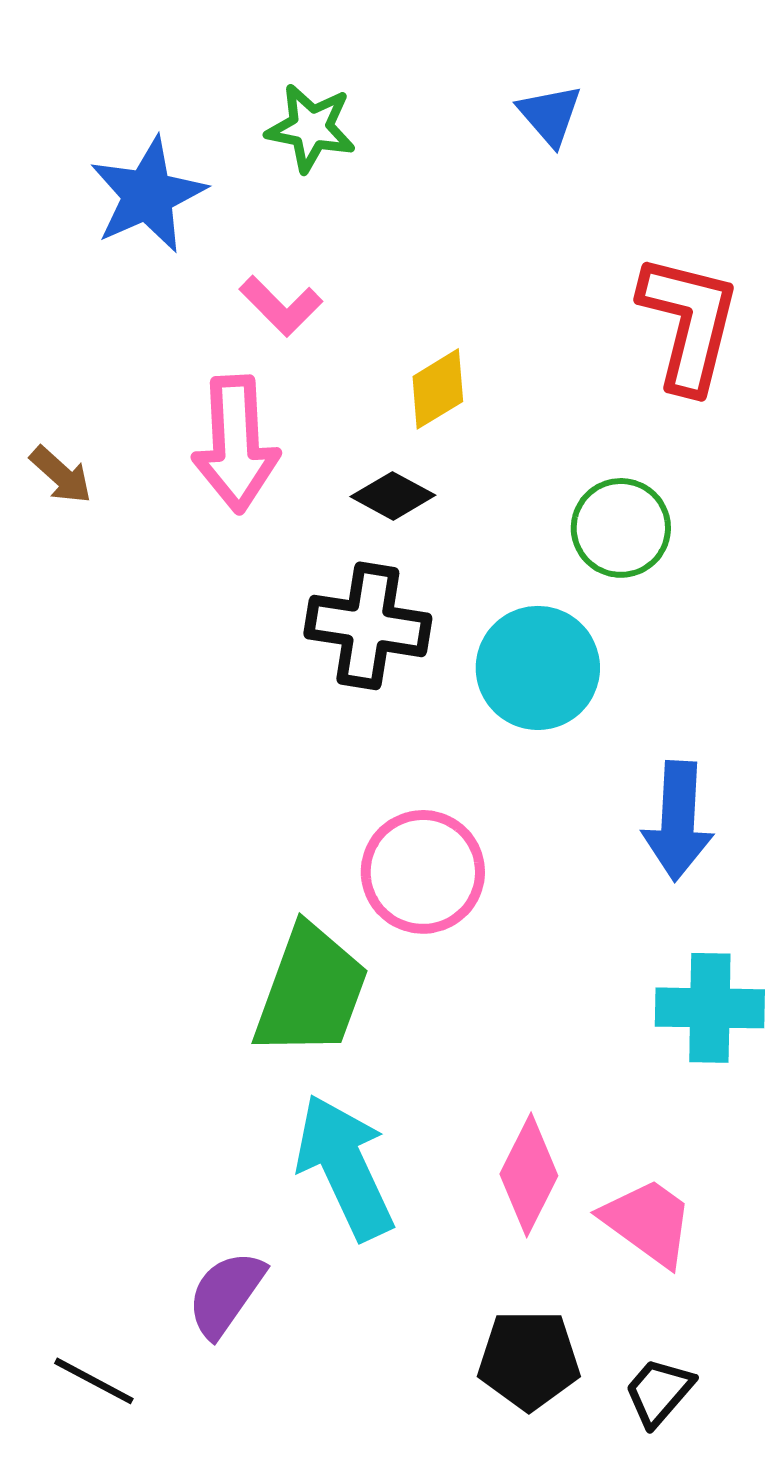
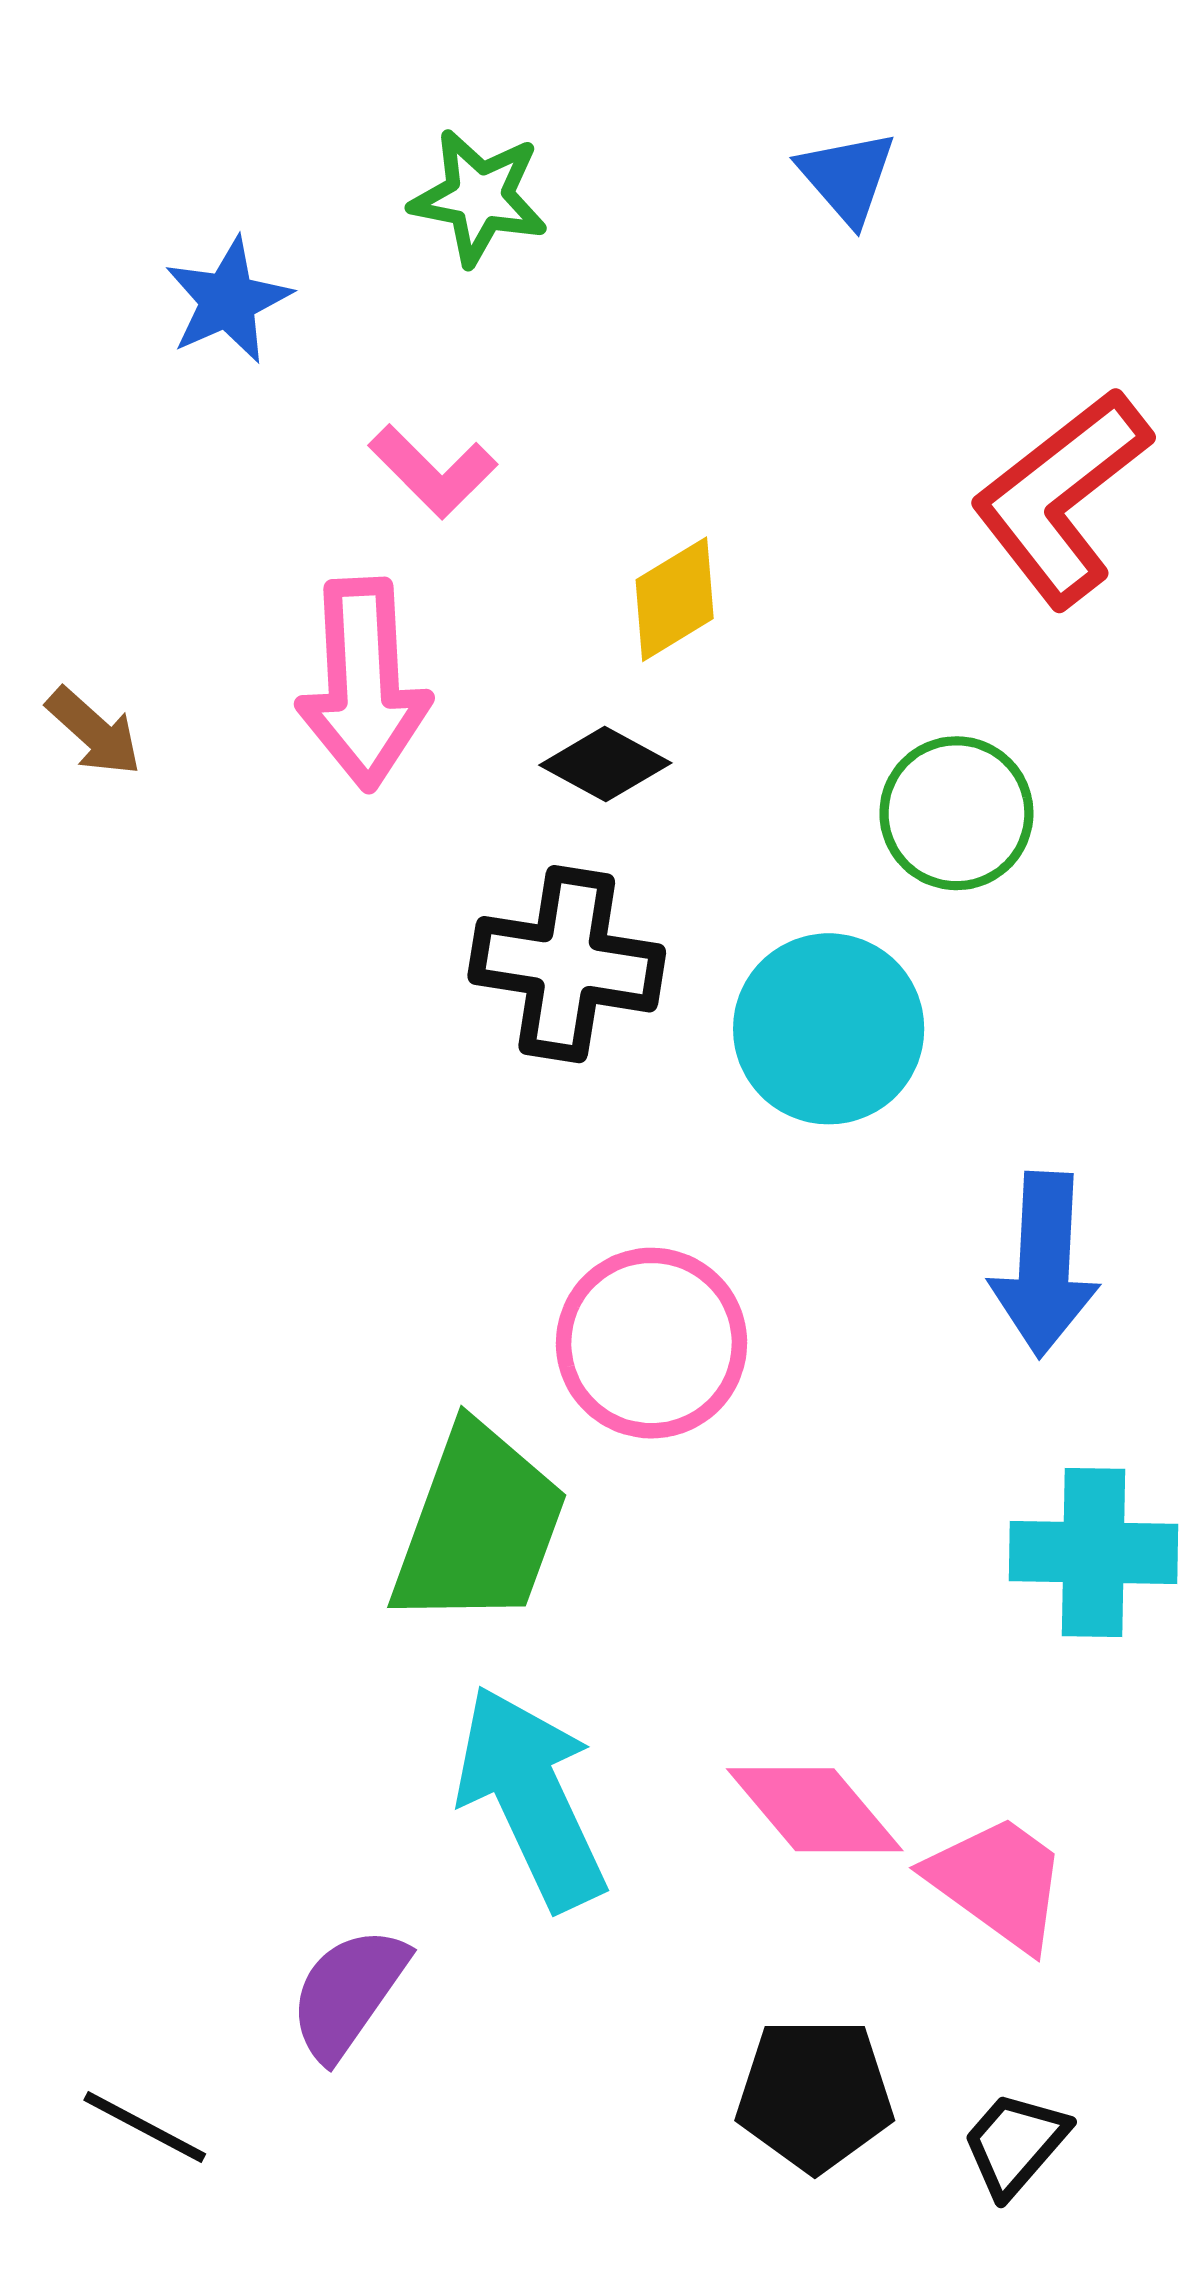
blue star: (148, 195) -> (228, 300), size x0.7
red L-shape: (689, 323) -> (1061, 497), turned -142
pink diamond: (529, 1175) -> (815, 1810), turned -67

